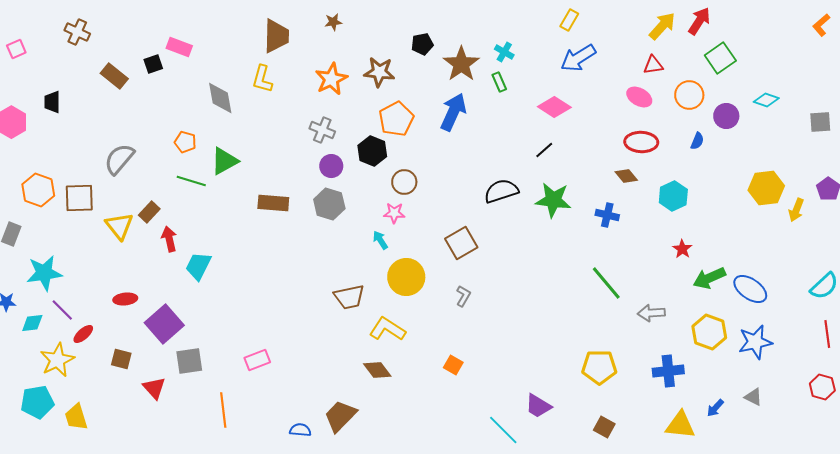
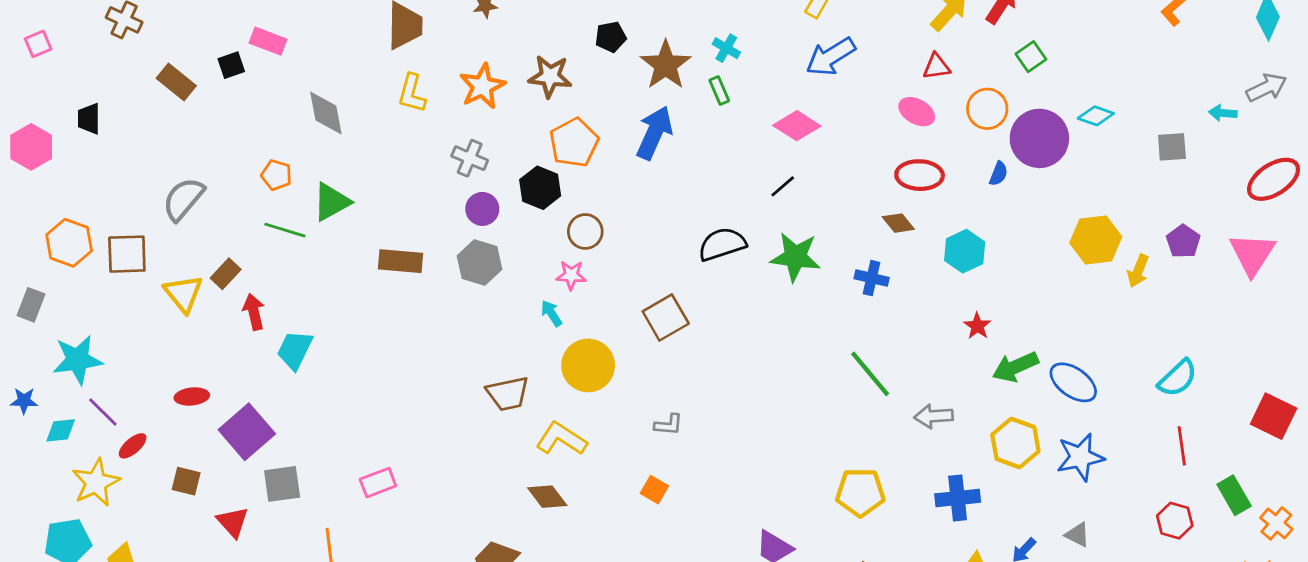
green square: (720, 58) -> (1031, 57), size x0.7
yellow L-shape: (262, 79) -> (412, 93), moved
purple circle: (726, 116) -> (1039, 138), size x1.6
gray L-shape: (463, 296) -> (668, 425), moved, turned 65

